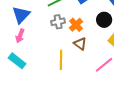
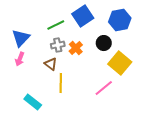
brown triangle: (80, 44) -> (51, 64), moved
cyan rectangle: (17, 61) -> (33, 102), moved

